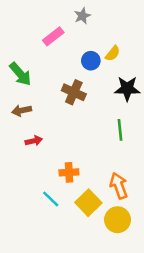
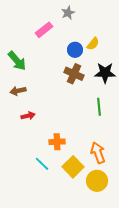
brown cross: (74, 92) -> (74, 74), moved

